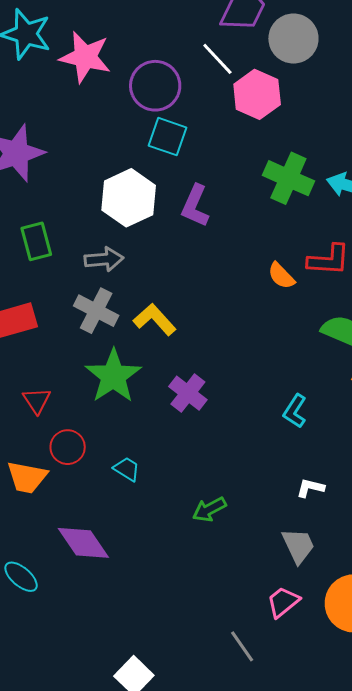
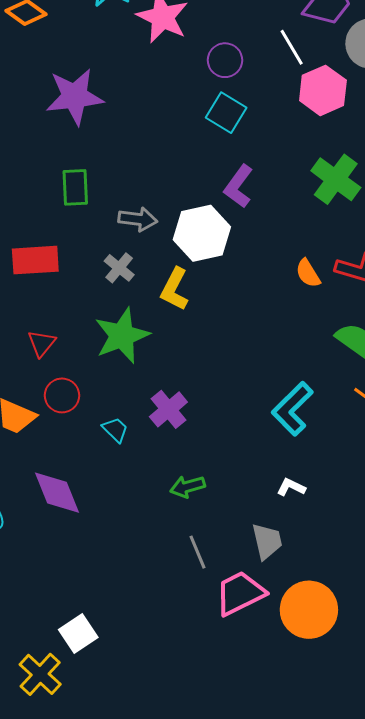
purple circle: (155, 86) -> (225, 60), size x0.7
white hexagon: (129, 198) -> (202, 233), moved
gray cross: (96, 311) -> (119, 268), size x0.7
yellow L-shape: (155, 320) -> (175, 289), turned -123
purple cross: (188, 393) -> (168, 409), moved
cyan L-shape: (295, 411) -> (292, 409), size x1.6
pink trapezoid: (283, 602) -> (240, 593), size x1.5
gray line: (242, 646) -> (197, 552), moved

